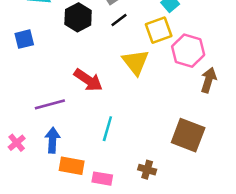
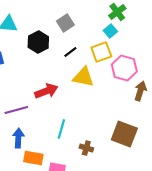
black line: (119, 20) -> (70, 52), moved
yellow triangle: (136, 62) -> (83, 77), turned -40
red arrow: (88, 80) -> (46, 91), turned -55
brown cross: (147, 170) -> (86, 148), moved

